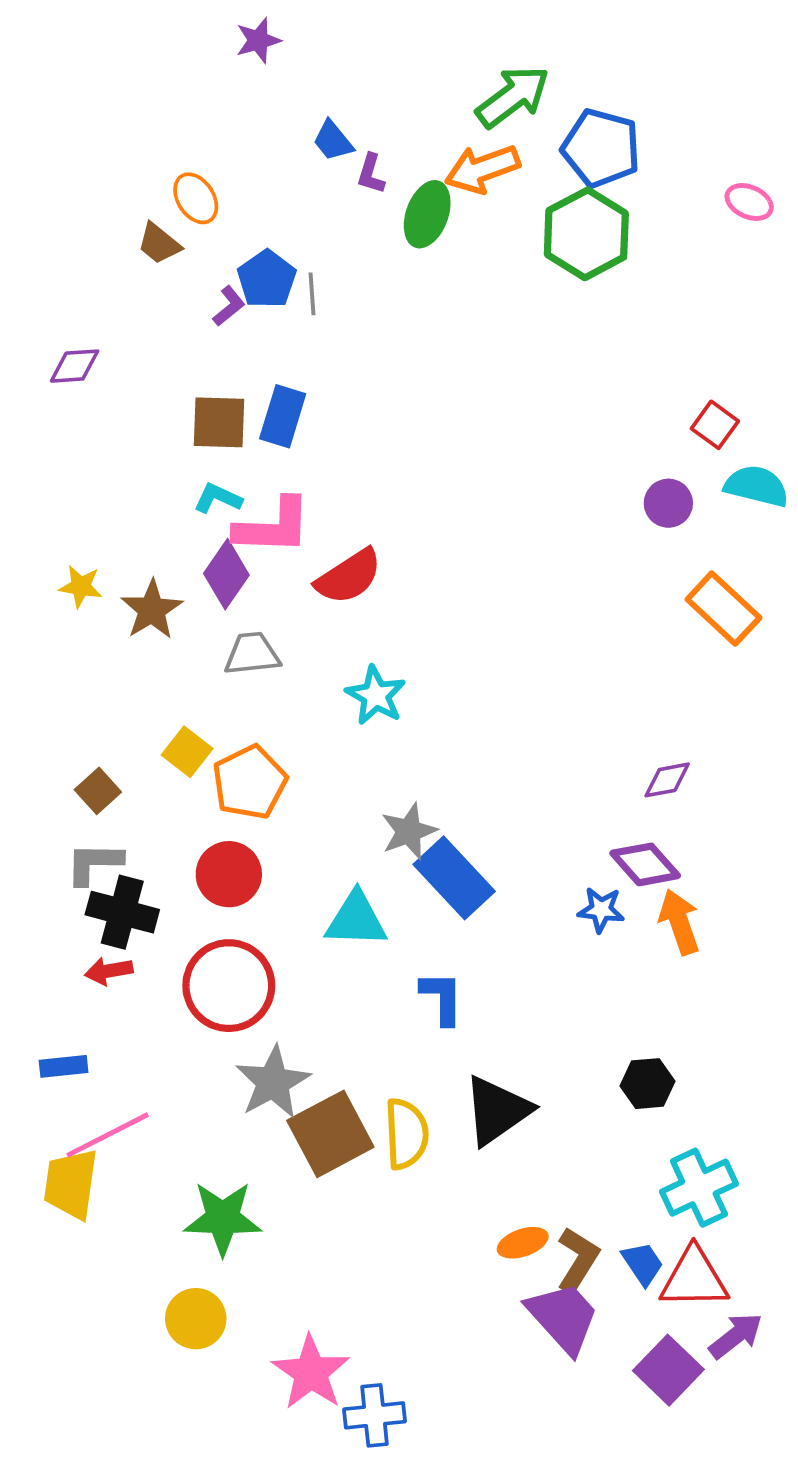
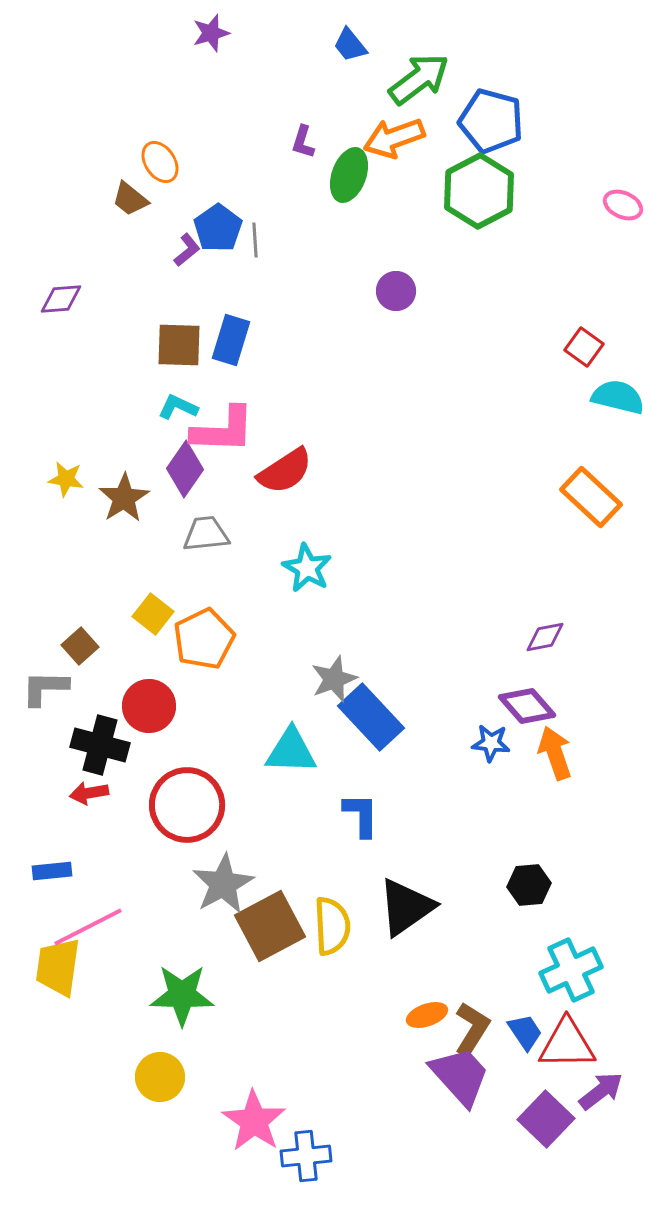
blue trapezoid: (333, 141) -> (350, 45), moved
pink ellipse: (749, 202) -> (623, 205), moved
purple circle: (668, 503) -> (396, 291), moved
gray L-shape: (94, 863) -> (45, 688), moved
red circle: (229, 874) -> (149, 706), moved

